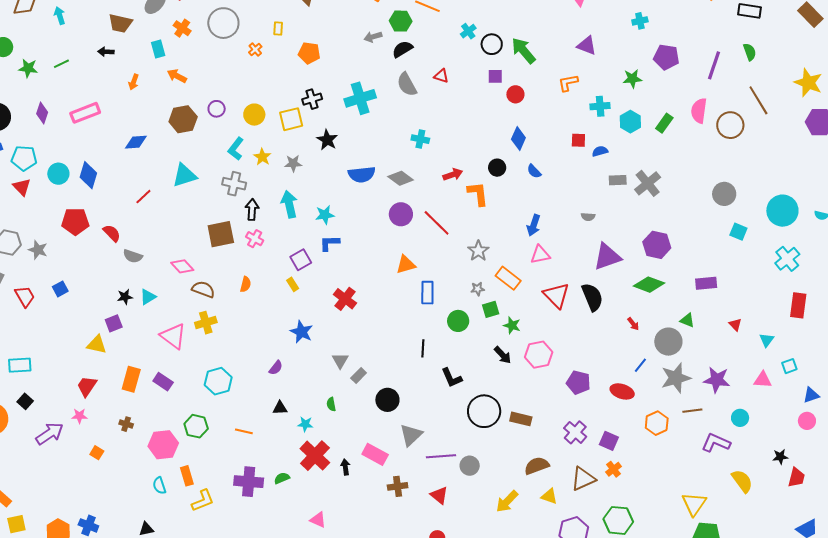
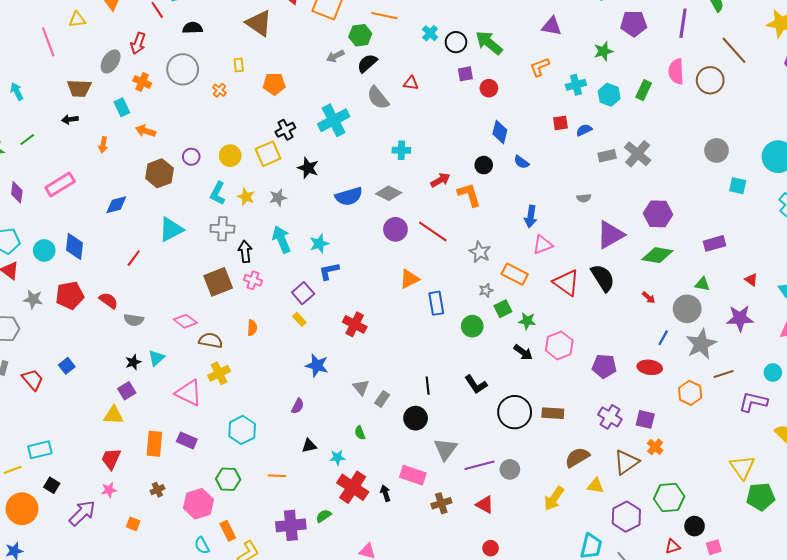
gray star: (38, 250) -> (33, 299), moved
black line: (423, 348) -> (428, 386), moved
purple star: (717, 380) -> (740, 318), moved
brown cross: (126, 424) -> (157, 490), turned -32

